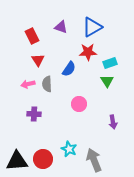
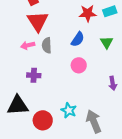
red triangle: (38, 60) -> (38, 21), size x1.6
cyan rectangle: (110, 63) -> (110, 11), moved
blue semicircle: (69, 69) -> (78, 39), moved
black triangle: (17, 161) -> (18, 105), moved

